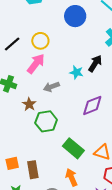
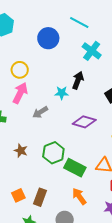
brown star: (29, 104) -> (21, 151), moved
purple diamond: (92, 105) -> (84, 122), turned 50
green hexagon: (46, 121) -> (53, 153), moved
brown rectangle: (33, 170) -> (40, 197), turned 42

